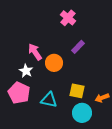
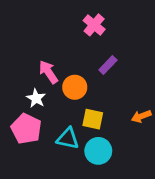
yellow square: (77, 91) -> (93, 119), moved
orange arrow: (102, 98) -> (141, 116), moved
cyan circle: (82, 113) -> (98, 151), moved

